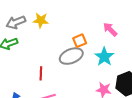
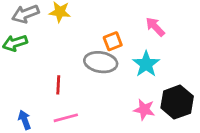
gray ellipse: (71, 56) -> (101, 62), turned 30

